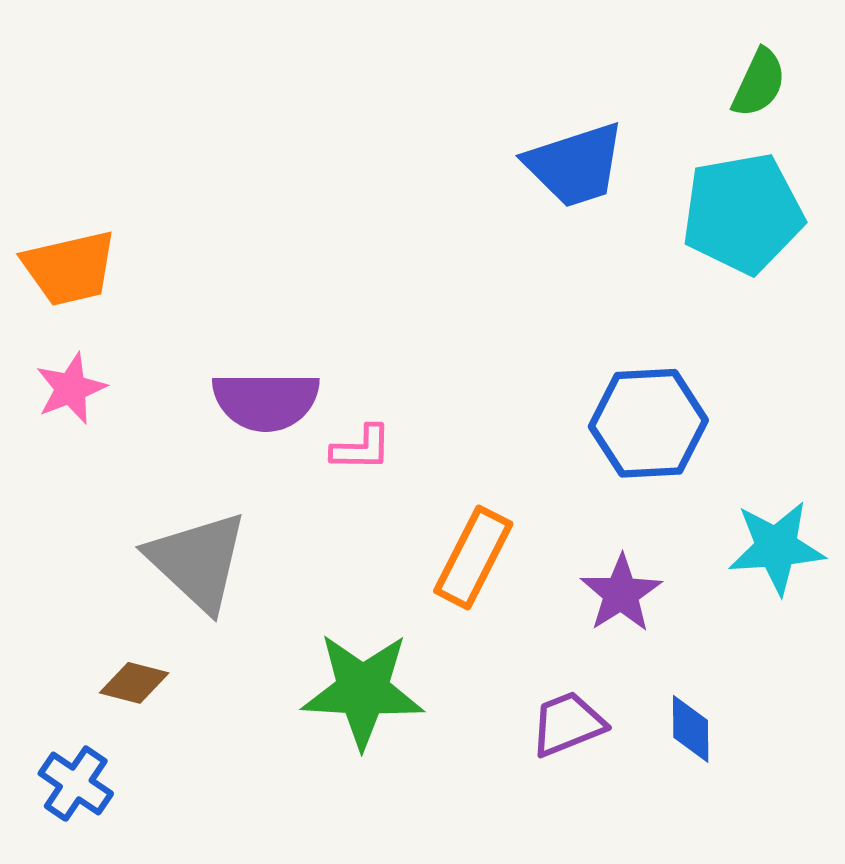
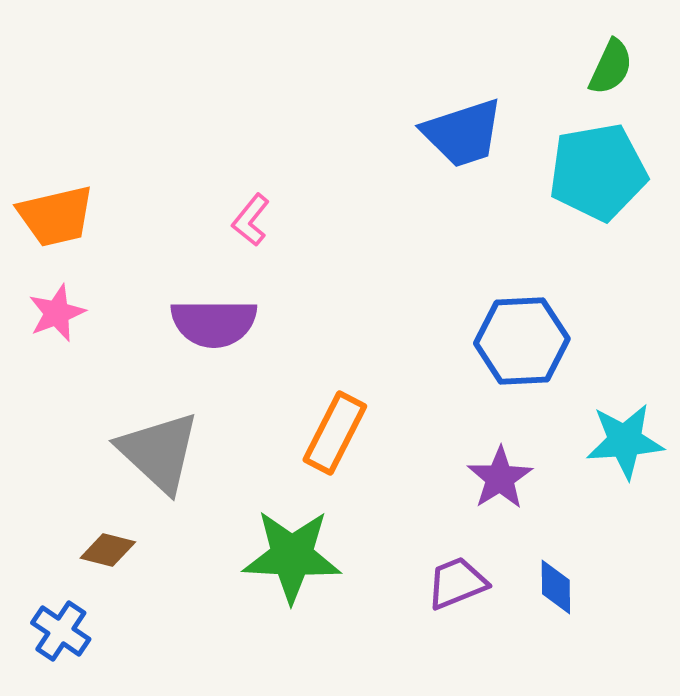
pink L-shape: (361, 448) -> (251, 220), moved, turned 128
orange rectangle: (473, 557) -> (335, 433), moved

